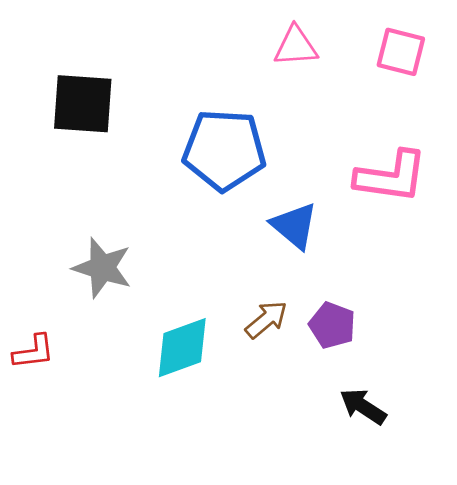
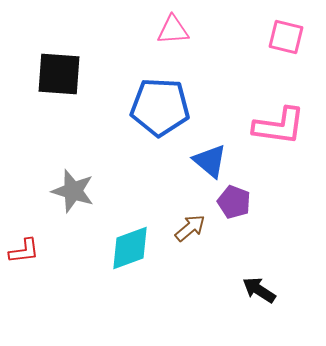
pink triangle: (296, 46) -> (173, 30), moved
purple pentagon: (332, 325) -> (234, 202), moved

